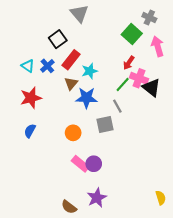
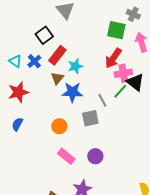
green square: (132, 34) -> (116, 30), turned -30
red arrow: (129, 63) -> (113, 58), size x1.5
pink cross: (139, 78) -> (123, 73), turned -30
green line: (123, 84) -> (120, 91), moved
purple circle: (94, 164) -> (95, 156), moved

